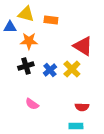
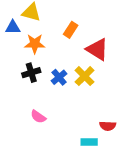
orange rectangle: (51, 20) -> (71, 30), moved, turned -64
red semicircle: (82, 107) -> (108, 126), moved

